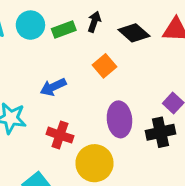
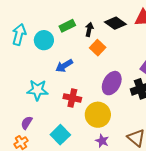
black arrow: (94, 22) -> (89, 29), moved
cyan circle: (30, 25) -> (44, 40), moved
purple ellipse: (119, 119) -> (112, 83), turned 40

